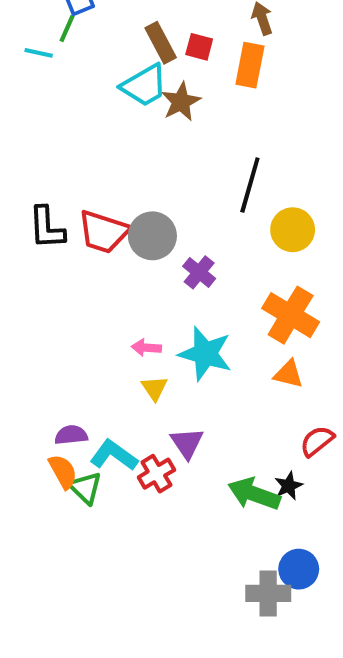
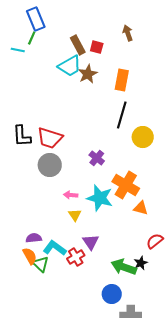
orange rectangle: (250, 65) -> (122, 80), moved
gray circle: (152, 236) -> (50, 165), moved
orange cross: (291, 315) -> (126, 185), moved
blue circle: (299, 569) -> (112, 294), moved

